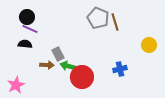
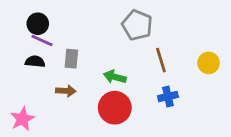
brown line: (115, 22) -> (161, 60), moved
gray rectangle: (58, 54) -> (71, 59), moved, turned 32
green arrow: (68, 66) -> (115, 77), moved

